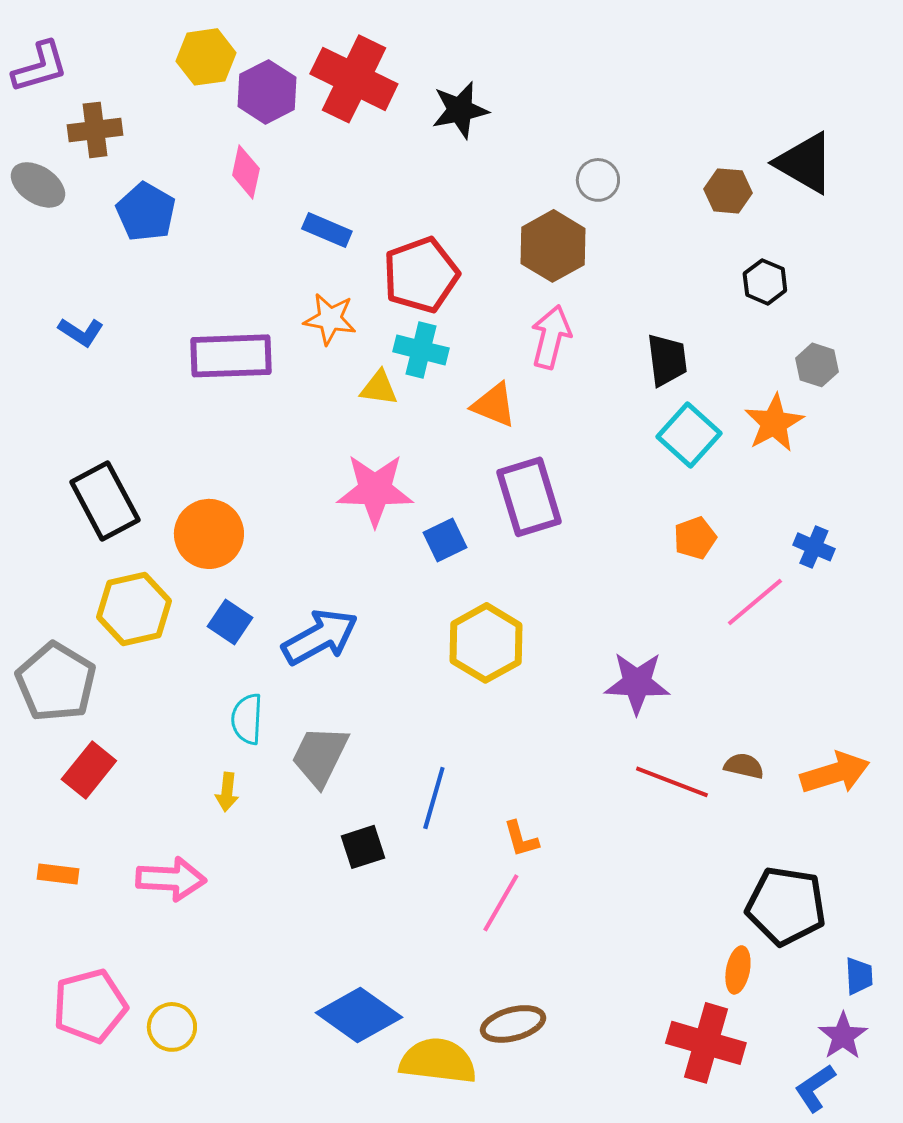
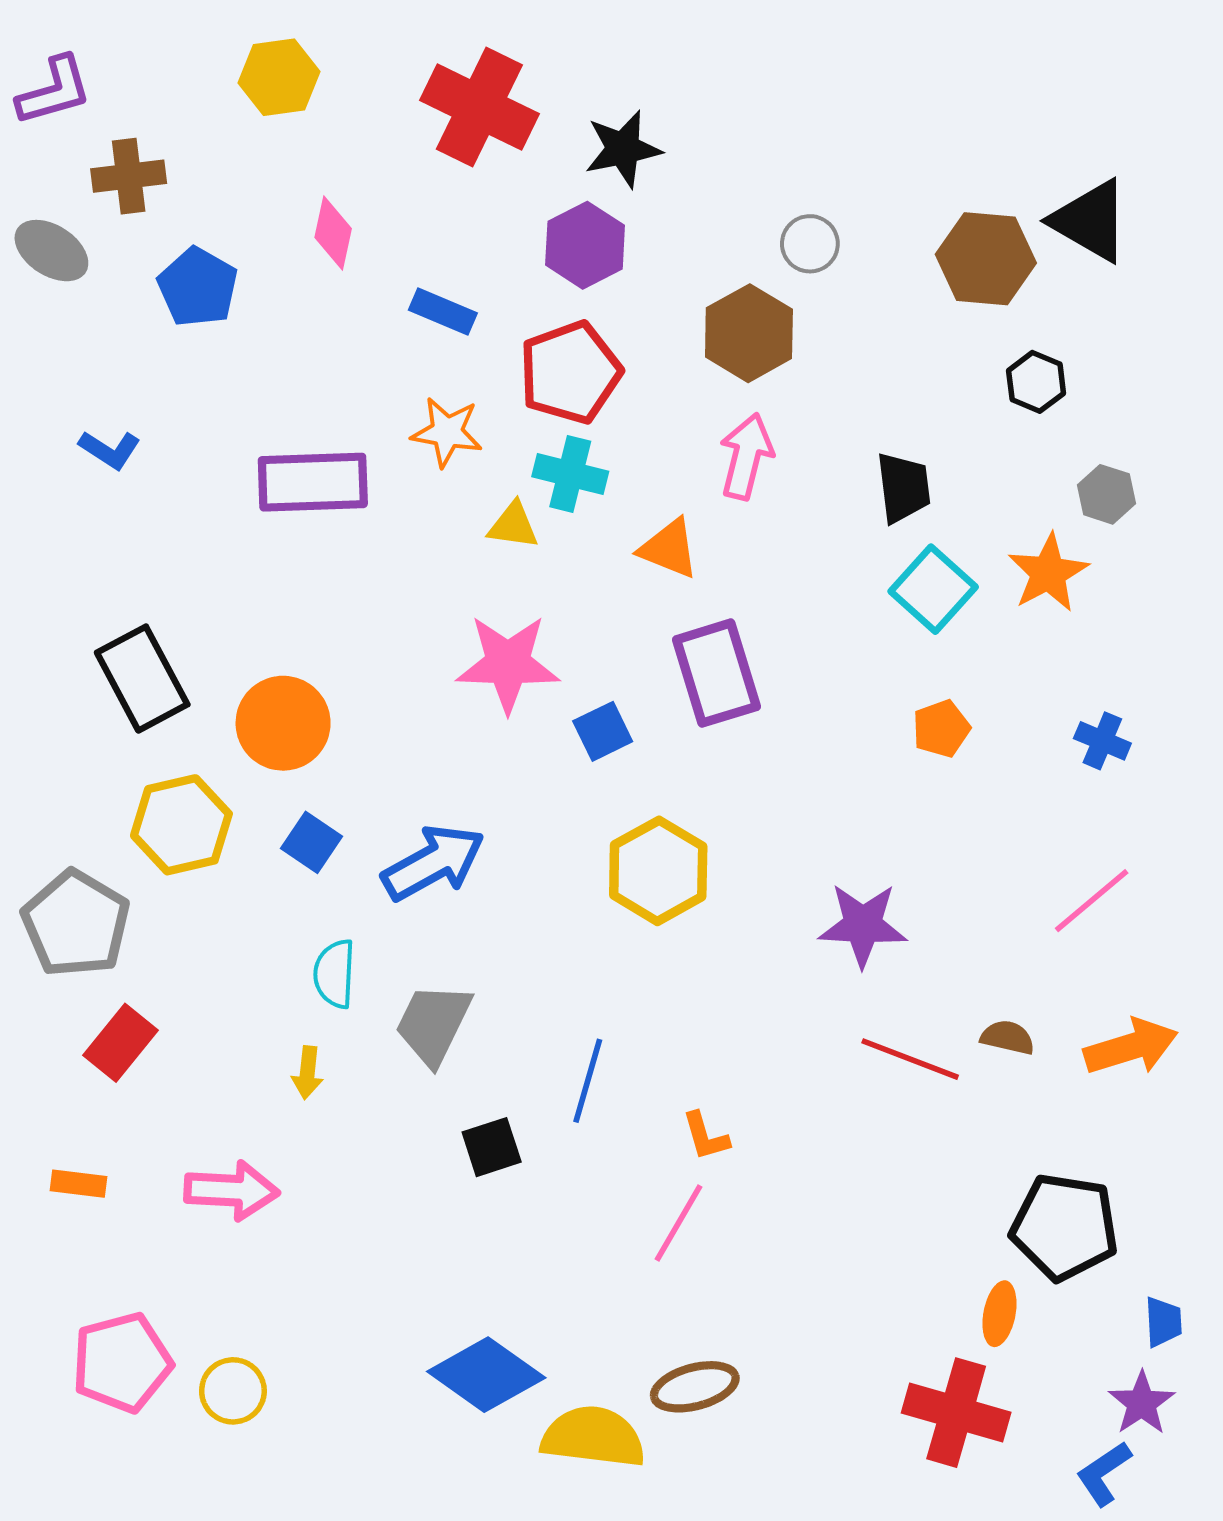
purple hexagon: (267, 92) -> (585, 245), moved
brown hexagon: (728, 191) -> (986, 259), size x1.5
pink line: (755, 602) -> (1092, 901), moved

